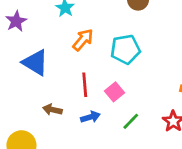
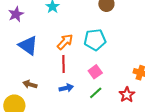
orange arrow: (83, 40) -> (65, 42), moved
pink square: (115, 92) -> (95, 72), moved
brown arrow: (52, 110) -> (30, 84), moved

